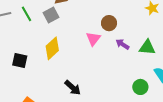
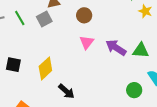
brown circle: (109, 23) -> (84, 15), moved
purple arrow: (122, 44) -> (116, 48), size x1.5
yellow diamond: (52, 48) -> (45, 68), moved

